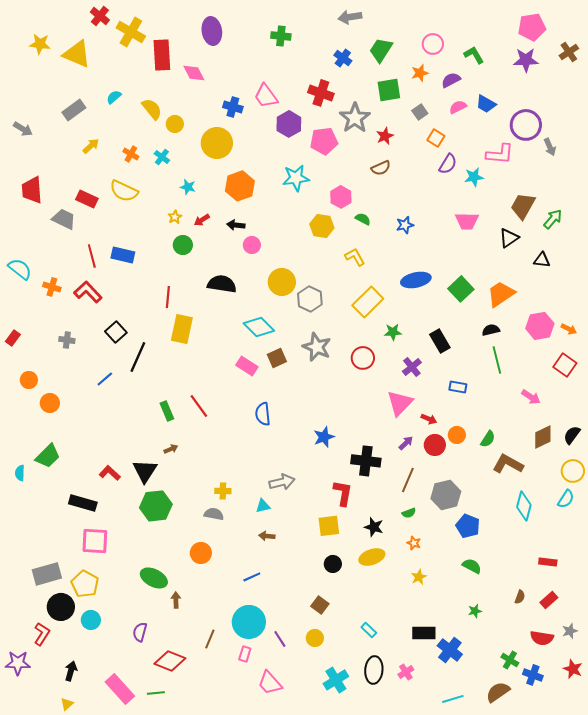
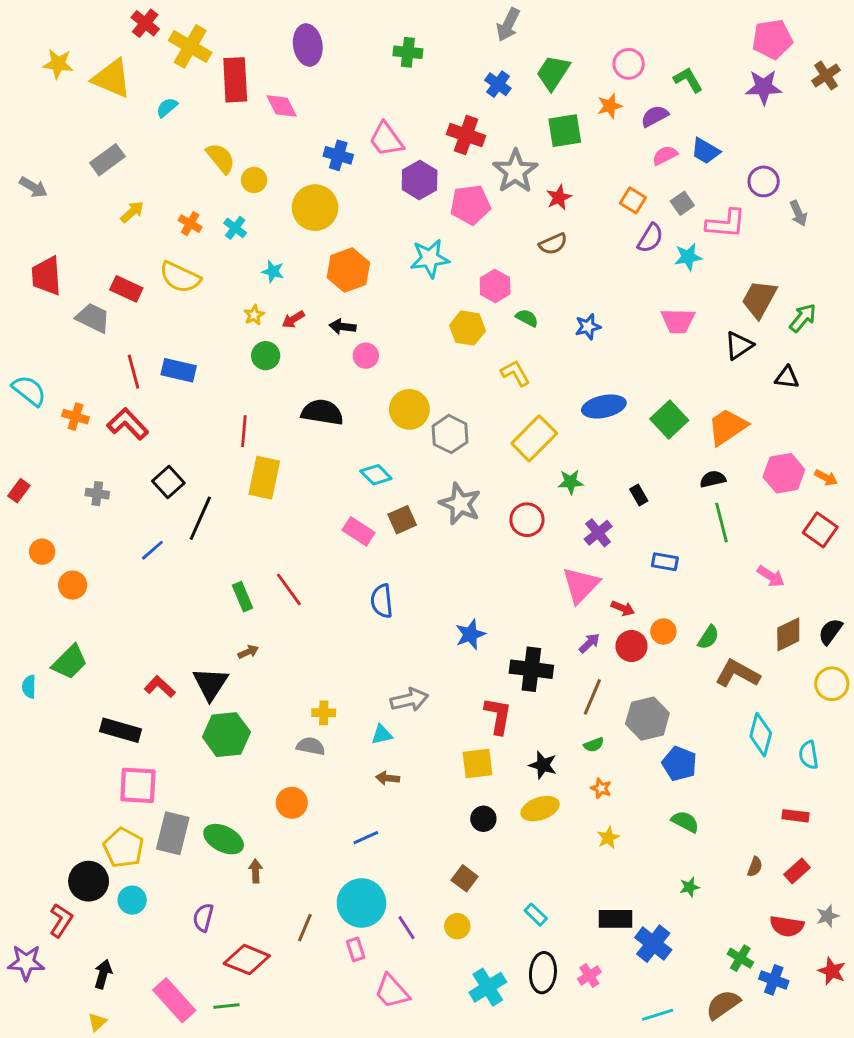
gray arrow: (350, 17) -> (508, 25), turned -55
cyan semicircle: (114, 97) -> (167, 107), moved
gray square: (420, 112) -> (682, 203), moved
purple circle: (526, 125) -> (764, 181), size x0.7
cyan diamond: (259, 327) -> (376, 475), size x0.7
black rectangle: (440, 341) -> (639, 495), size x0.6
cyan semicircle: (566, 499) -> (809, 755), moved, turned 138
gray rectangle: (47, 574) -> (173, 833), moved, turned -60
pink rectangle: (245, 654) -> (356, 949), turned -35

